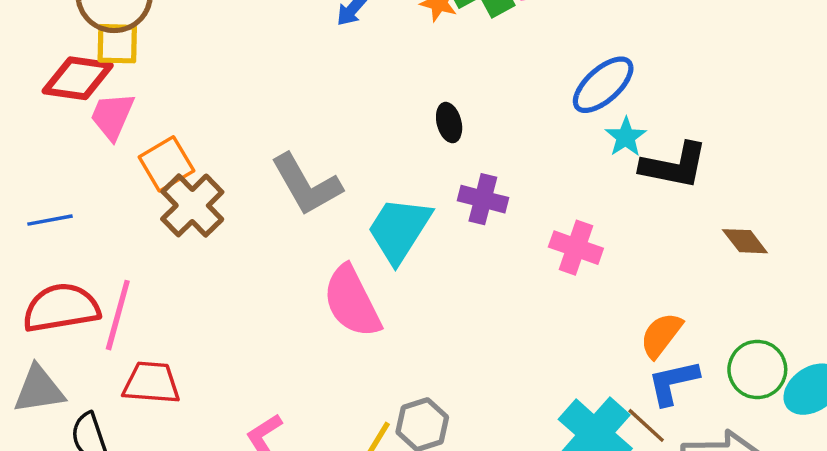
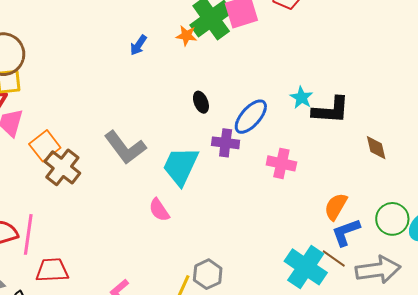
blue ellipse: (603, 85) -> (251, 117), moved
brown diamond: (745, 241) -> (376, 148), turned 32
pink semicircle: (352, 301) -> (159, 210), size x0.6

